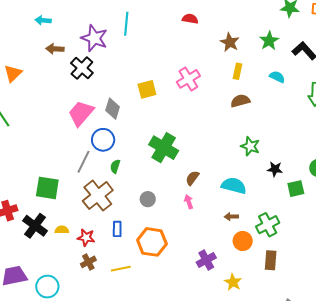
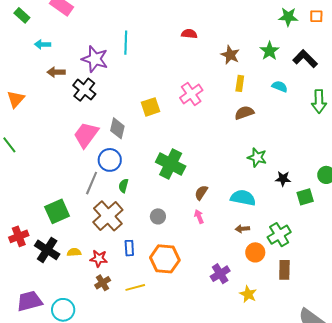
green square: (47, 188) -> (57, 211), turned -30

